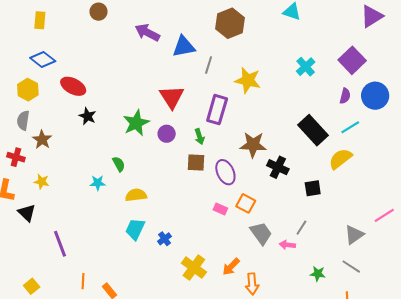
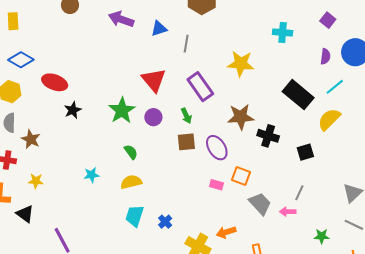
blue triangle: (184, 47) -> (159, 29), size x0.7
purple square: (352, 60) -> (328, 20), size x0.6
cyan cross: (306, 67) -> (283, 32), turned -36
yellow star: (248, 80) -> (241, 64), moved
purple rectangle: (217, 110) -> (200, 87), turned -44
black star: (87, 116) -> (73, 110), turned 30
green semicircle: (119, 164) -> (131, 152), moved
orange arrow: (231, 267) -> (226, 232), moved, turned 36

